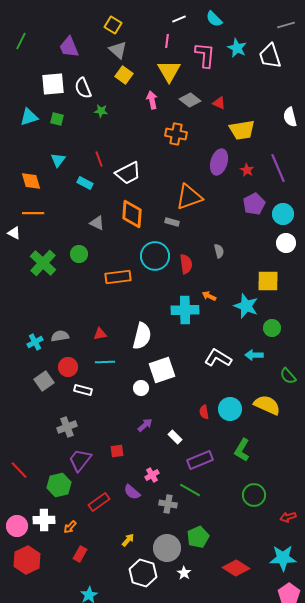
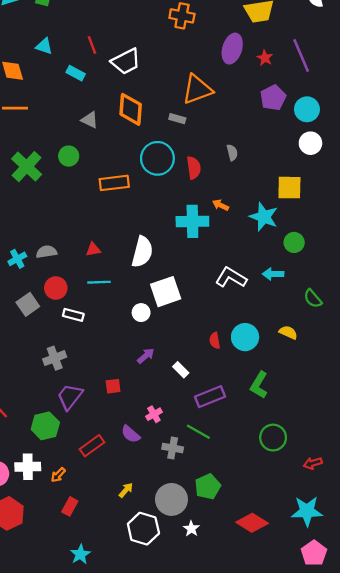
cyan triangle: (58, 160) -> (44, 46), turned -49
yellow semicircle: (267, 405) -> (288, 332), size x0.6

